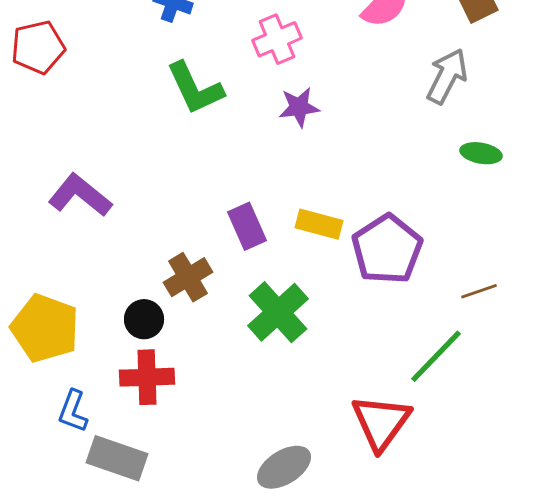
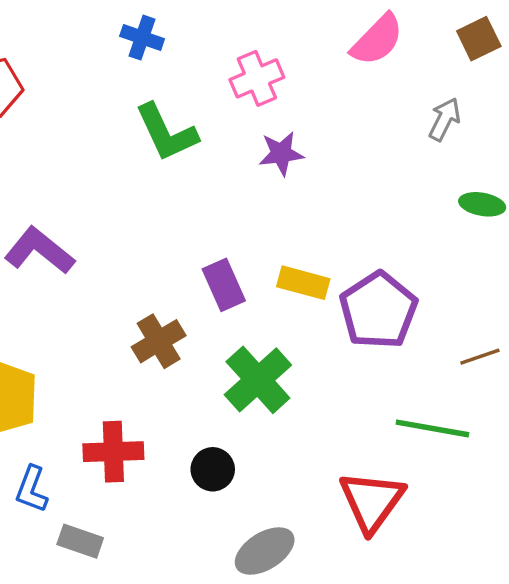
gray arrow: (447, 76) -> (445, 119), size x0.7
black circle: (144, 319) -> (213, 469), moved
green line: (436, 356) -> (432, 428), turned 56
gray rectangle: (117, 458) -> (80, 541), size x0.7

